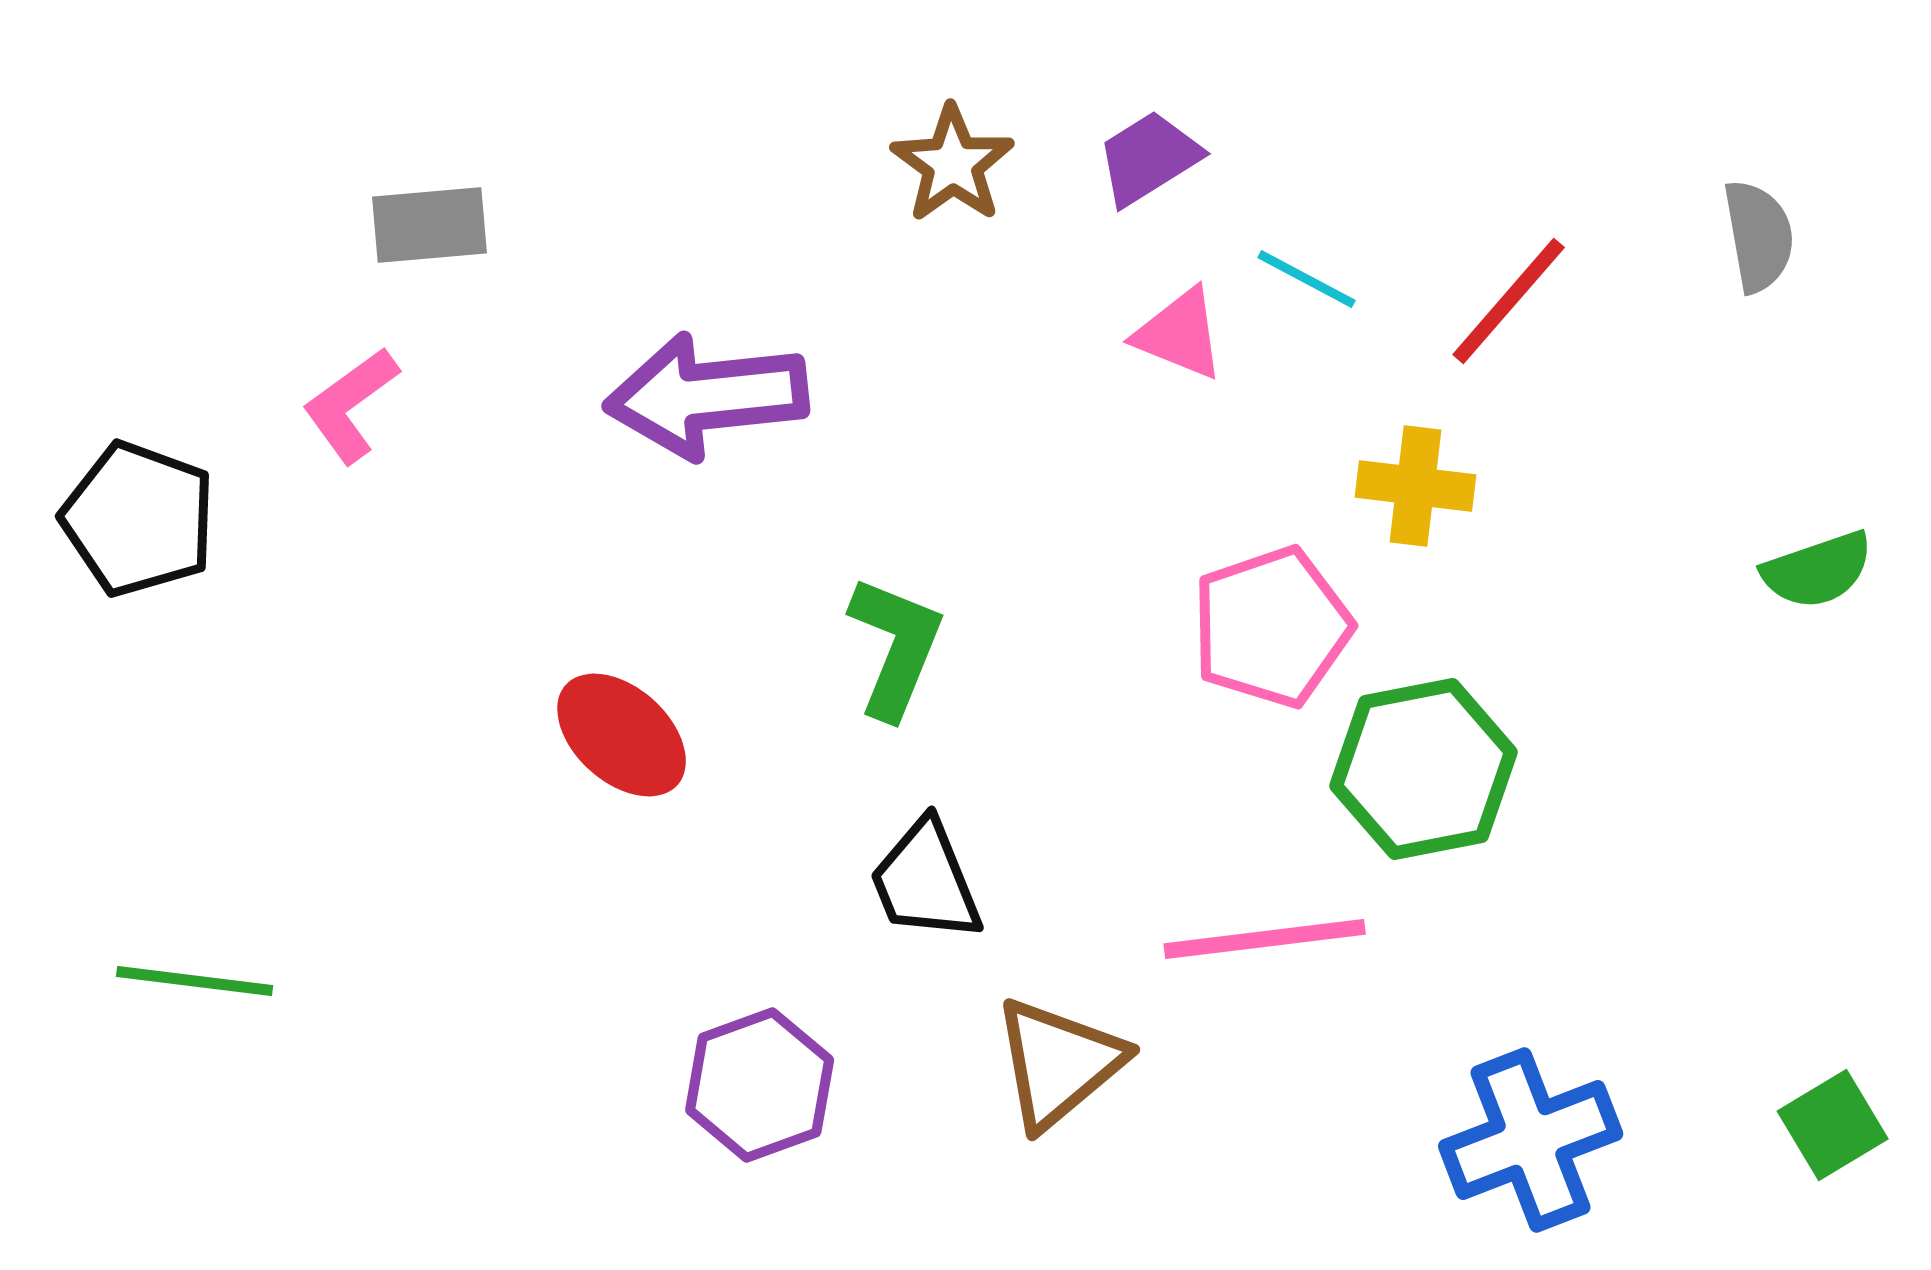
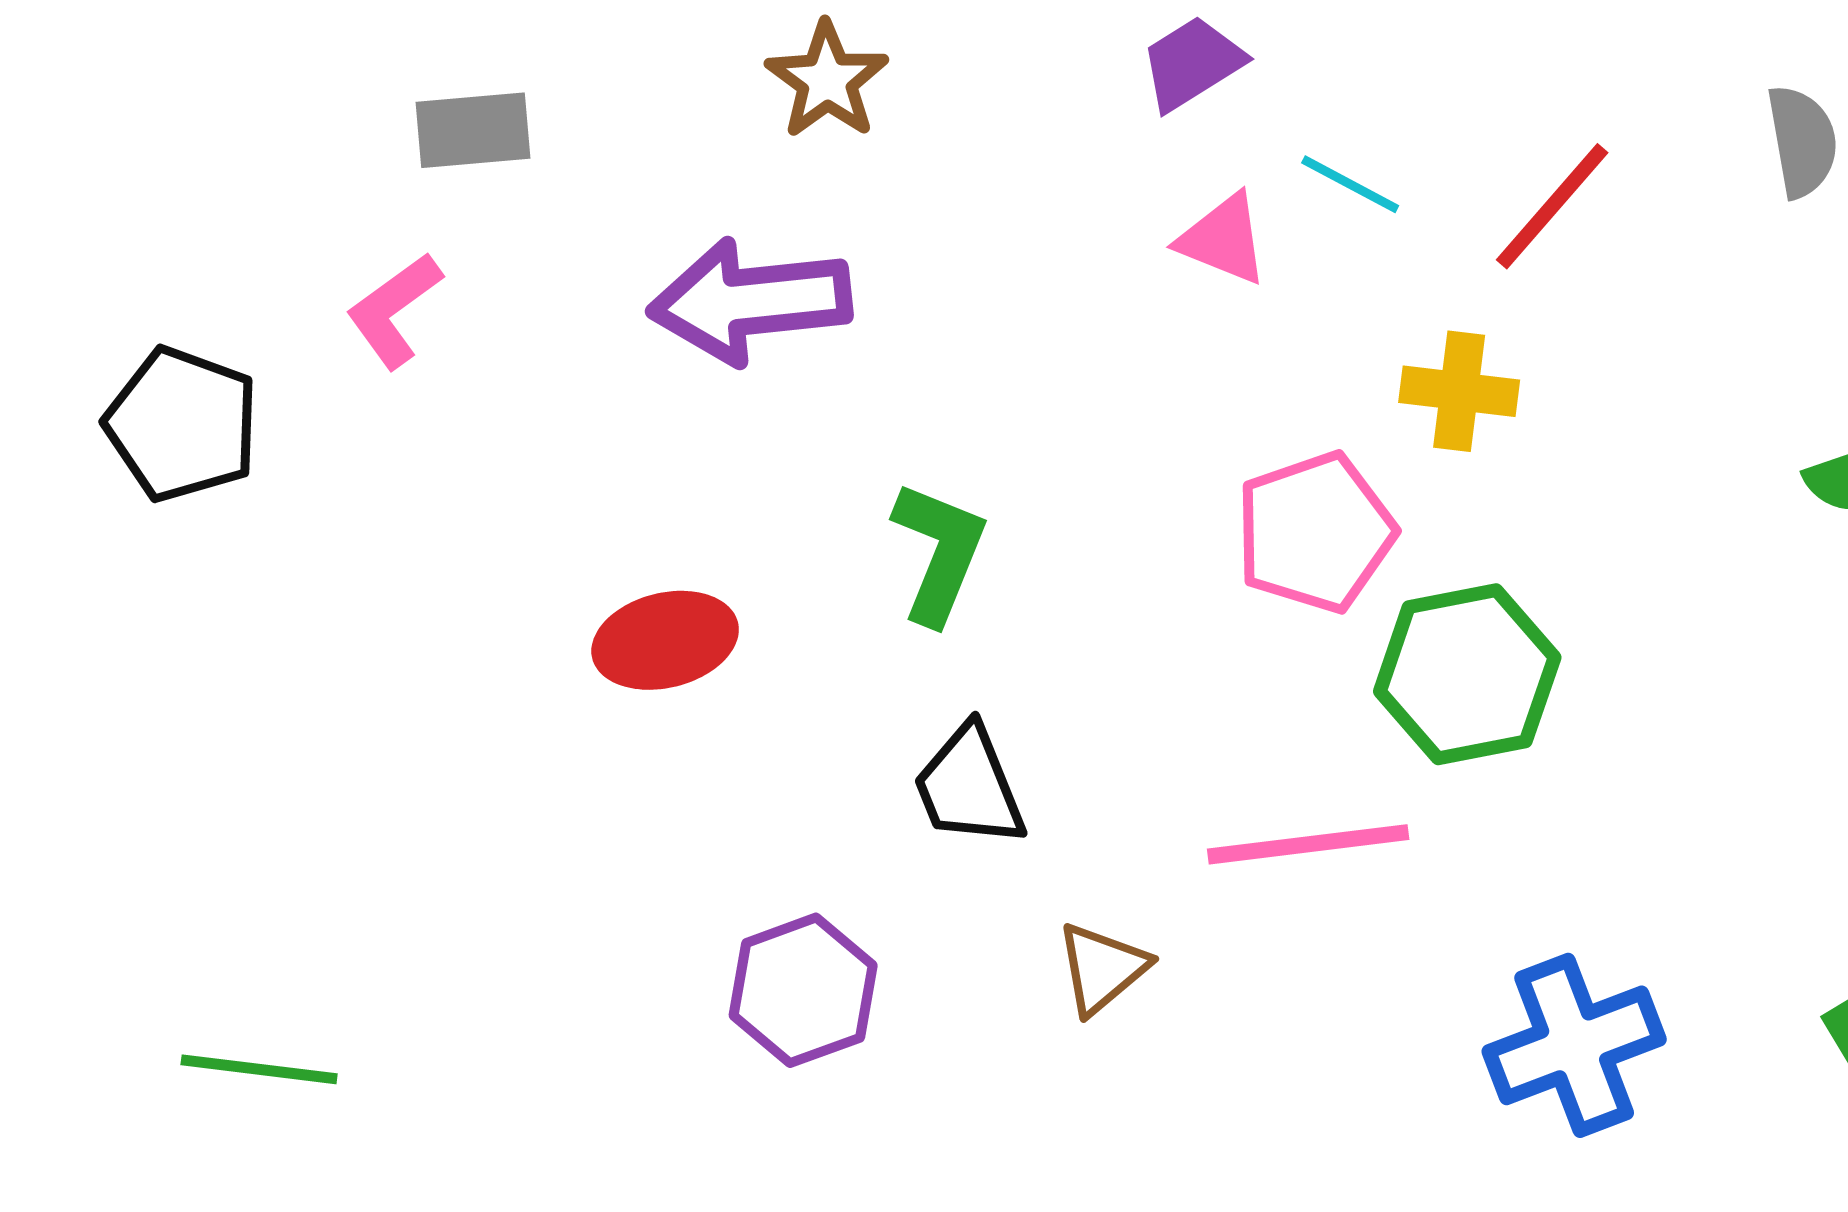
brown star: (953, 164) -> (827, 80), moved
red ellipse: (622, 735) -> (665, 640), turned -56
green line: (195, 981) -> (259, 1069), moved
brown triangle: (1059, 1063) -> (1102, 968), size x0.7

